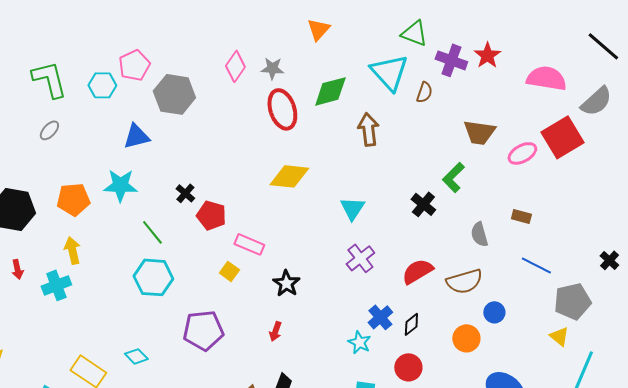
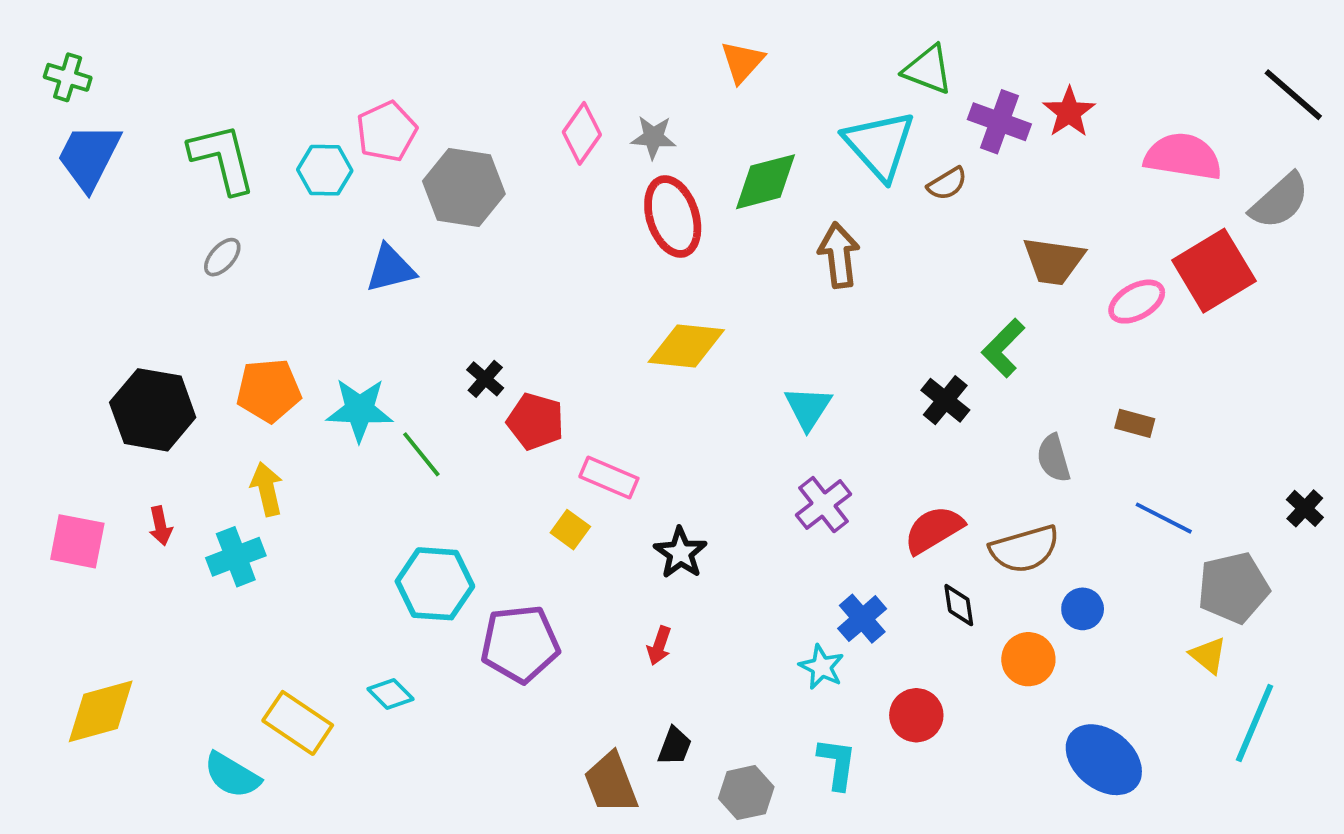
brown semicircle: (424, 92) -> (947, 184), turned 40
cyan star: (120, 185) -> (360, 410), moved
cyan hexagon: (153, 277) -> (435, 584), moved
black diamond: (411, 324) -> (959, 605), moved, turned -60

